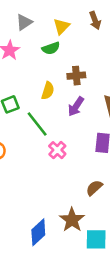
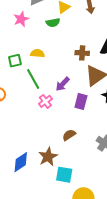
brown cross: (76, 76) -> (82, 53), moved
yellow semicircle: (48, 91) -> (37, 53), moved, turned -112
purple arrow: (76, 106) -> (63, 84), moved

